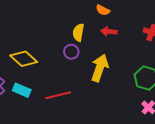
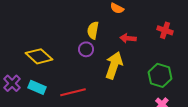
red arrow: (109, 31) -> (128, 38), moved

